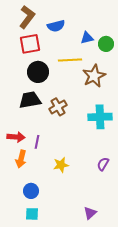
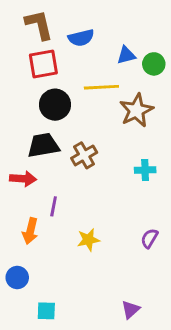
brown L-shape: (27, 17) -> (39, 25), turned -50
cyan cross: (100, 117) -> (145, 170), size x0.6
red arrow: (16, 137) -> (23, 179), moved
blue circle: (31, 191) -> (17, 277), moved

